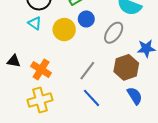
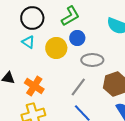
gray ellipse: (114, 33) -> (92, 60), moved, turned 55

